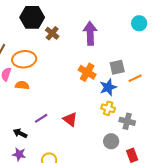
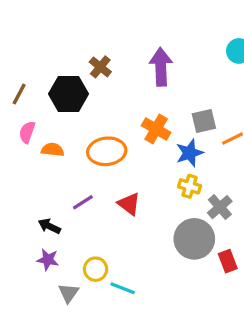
black hexagon: (32, 17) -> (68, 94), moved
orange ellipse: (24, 59) -> (107, 151), moved
gray cross: (127, 121) -> (220, 207), turned 35
gray circle: (111, 141) -> (194, 239), size x1.6

